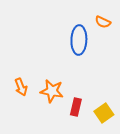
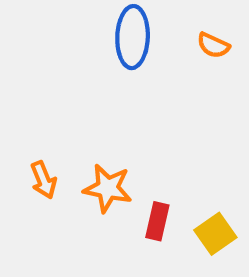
blue ellipse: (79, 40) -> (133, 37), moved

